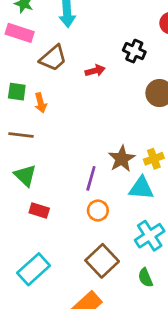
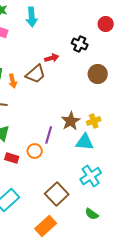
brown trapezoid: (53, 58) -> (36, 74), moved
orange circle: (98, 210) -> (35, 151), moved
green semicircle: (145, 278) -> (92, 214), moved, turned -32

